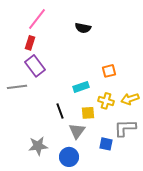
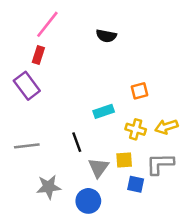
purple rectangle: (35, 66) -> (27, 86), moved
gray line: (17, 87) -> (27, 146), moved
yellow square: (88, 113) -> (124, 160), moved

